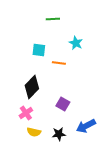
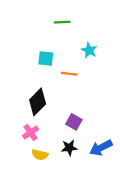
black star: (59, 134) -> (69, 148), moved

